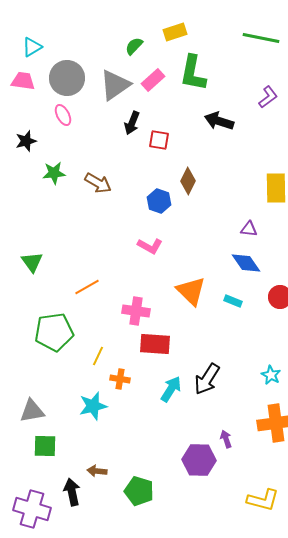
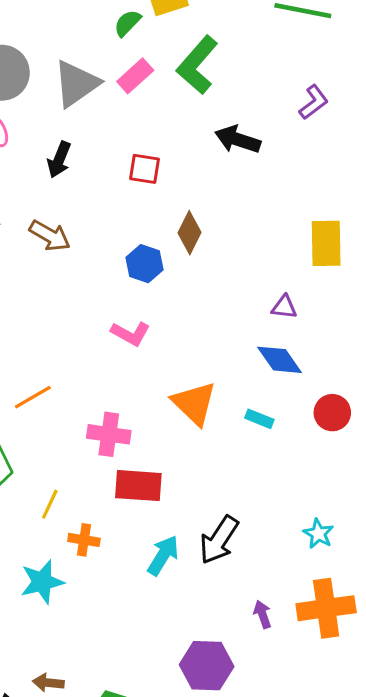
green semicircle: (134, 46) -> (127, 23), moved
green L-shape: (193, 73) -> (197, 65), turned 30
black arrow: (132, 123) -> (59, 160), moved
purple arrow: (226, 439) -> (262, 614), moved

